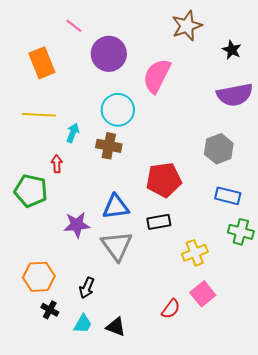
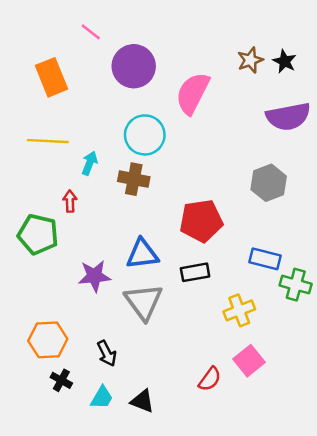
brown star: (187, 26) -> (250, 60), moved, size x0.7
blue rectangle: (228, 196) -> (265, 259), moved
black arrow: (87, 288) -> (107, 353), turned -50

